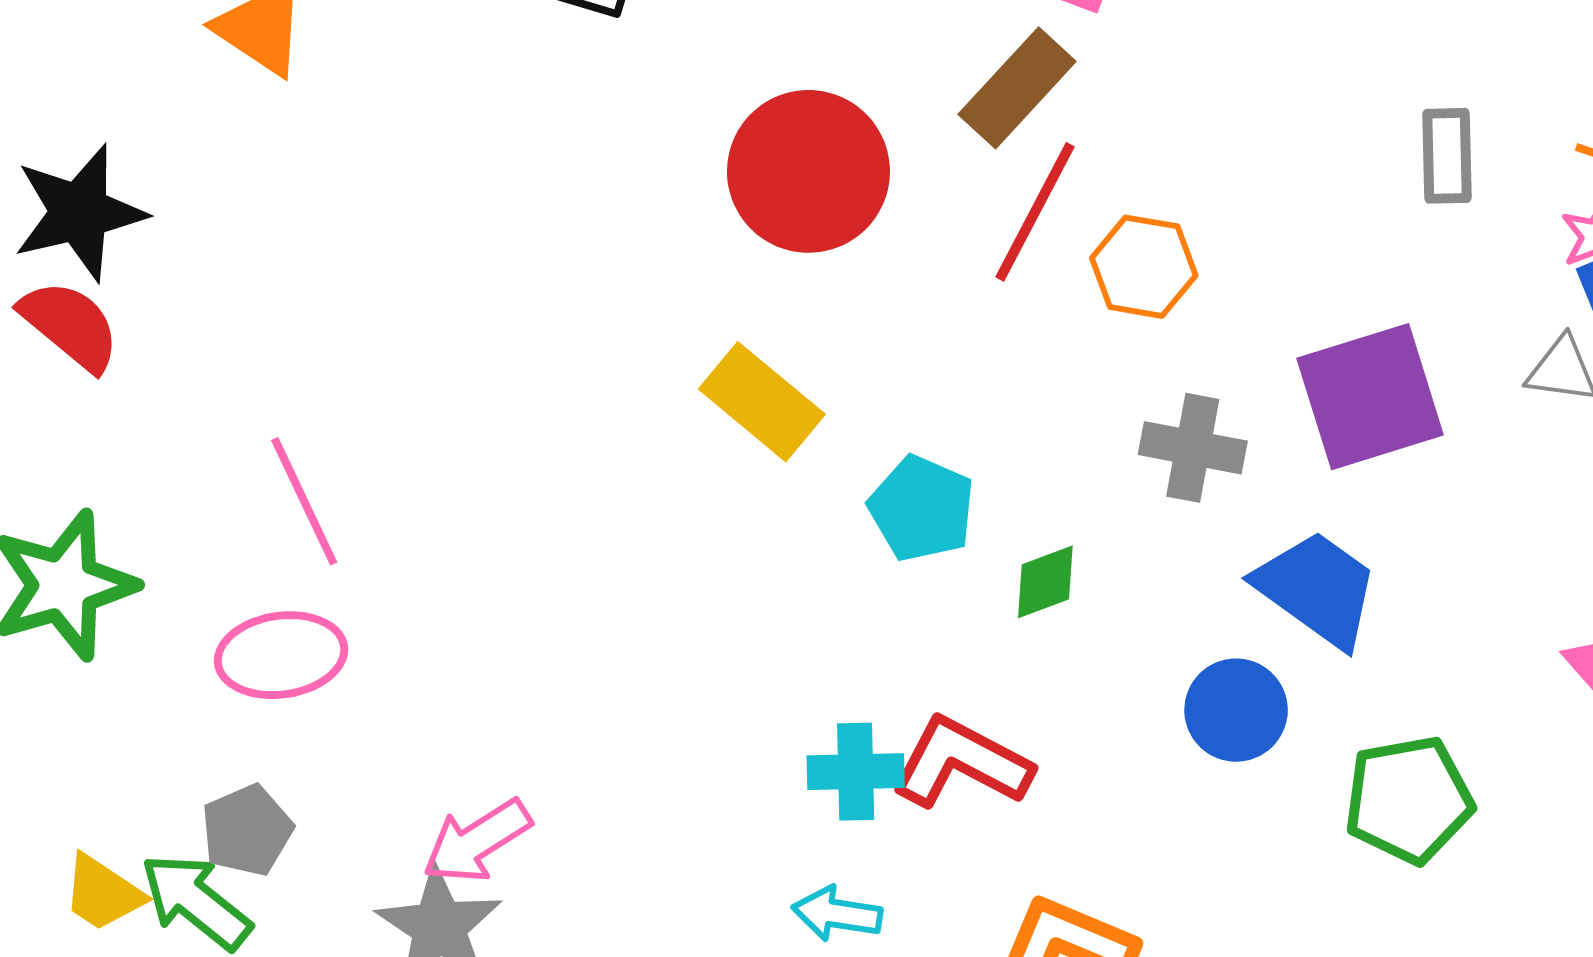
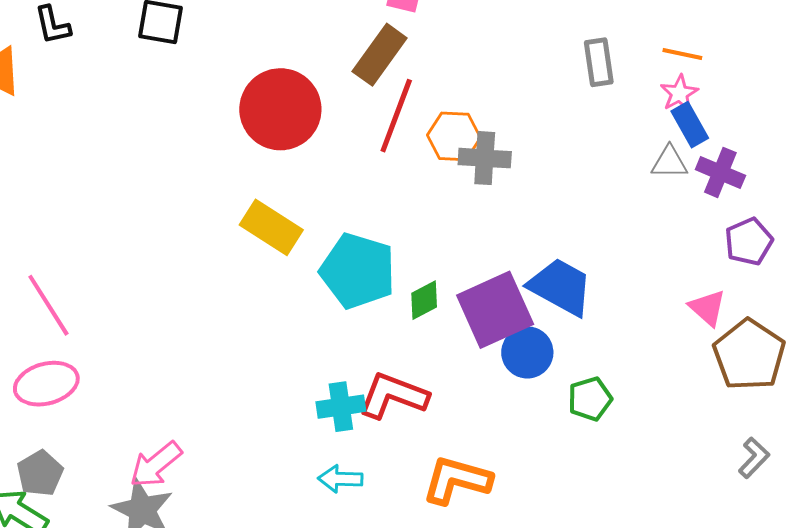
purple square: (1370, 397) -> (495, 310), moved
gray cross: (1193, 448) -> (485, 158), moved
cyan pentagon: (922, 509) -> (358, 271), size x1.4
green pentagon: (1409, 800) -> (590, 399), moved, size x0.7

